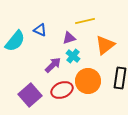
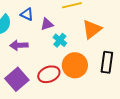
purple triangle: (69, 38) -> (47, 24), moved
purple arrow: (53, 65) -> (19, 45), moved, turned -138

